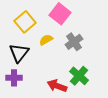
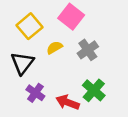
purple cross: (14, 78) -> (35, 93), moved, turned 35

